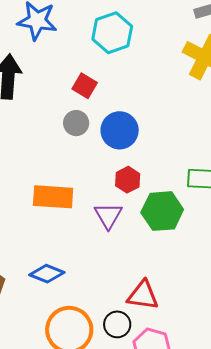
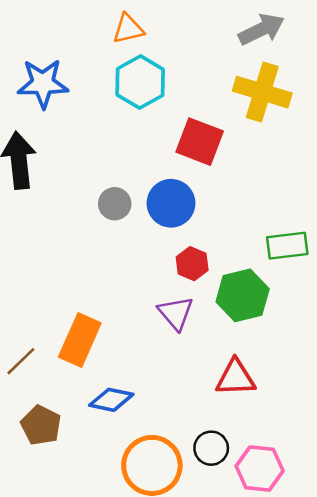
red square: (85, 86) -> (200, 142), moved, size x1.5
orange rectangle: (53, 197) -> (80, 340), moved, turned -60
red triangle: (143, 295) -> (235, 378), moved

